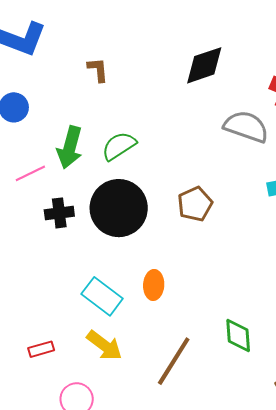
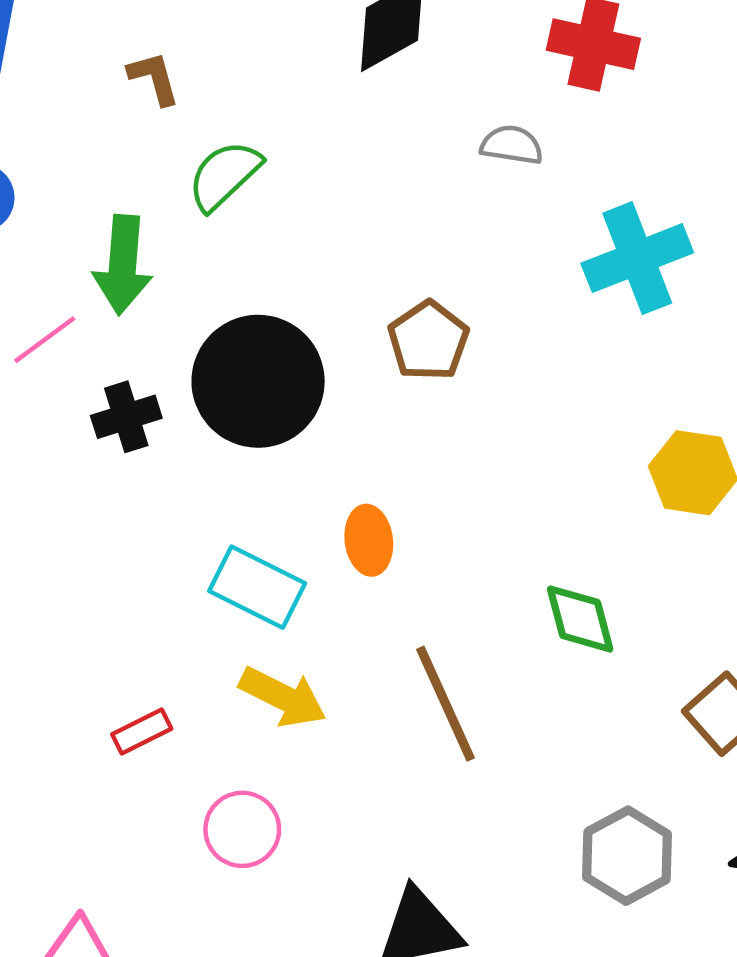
gray semicircle: (246, 127) -> (512, 145), size x0.6
green semicircle: (119, 146) -> (224, 175), moved
brown line: (174, 361) -> (446, 704), turned -46

